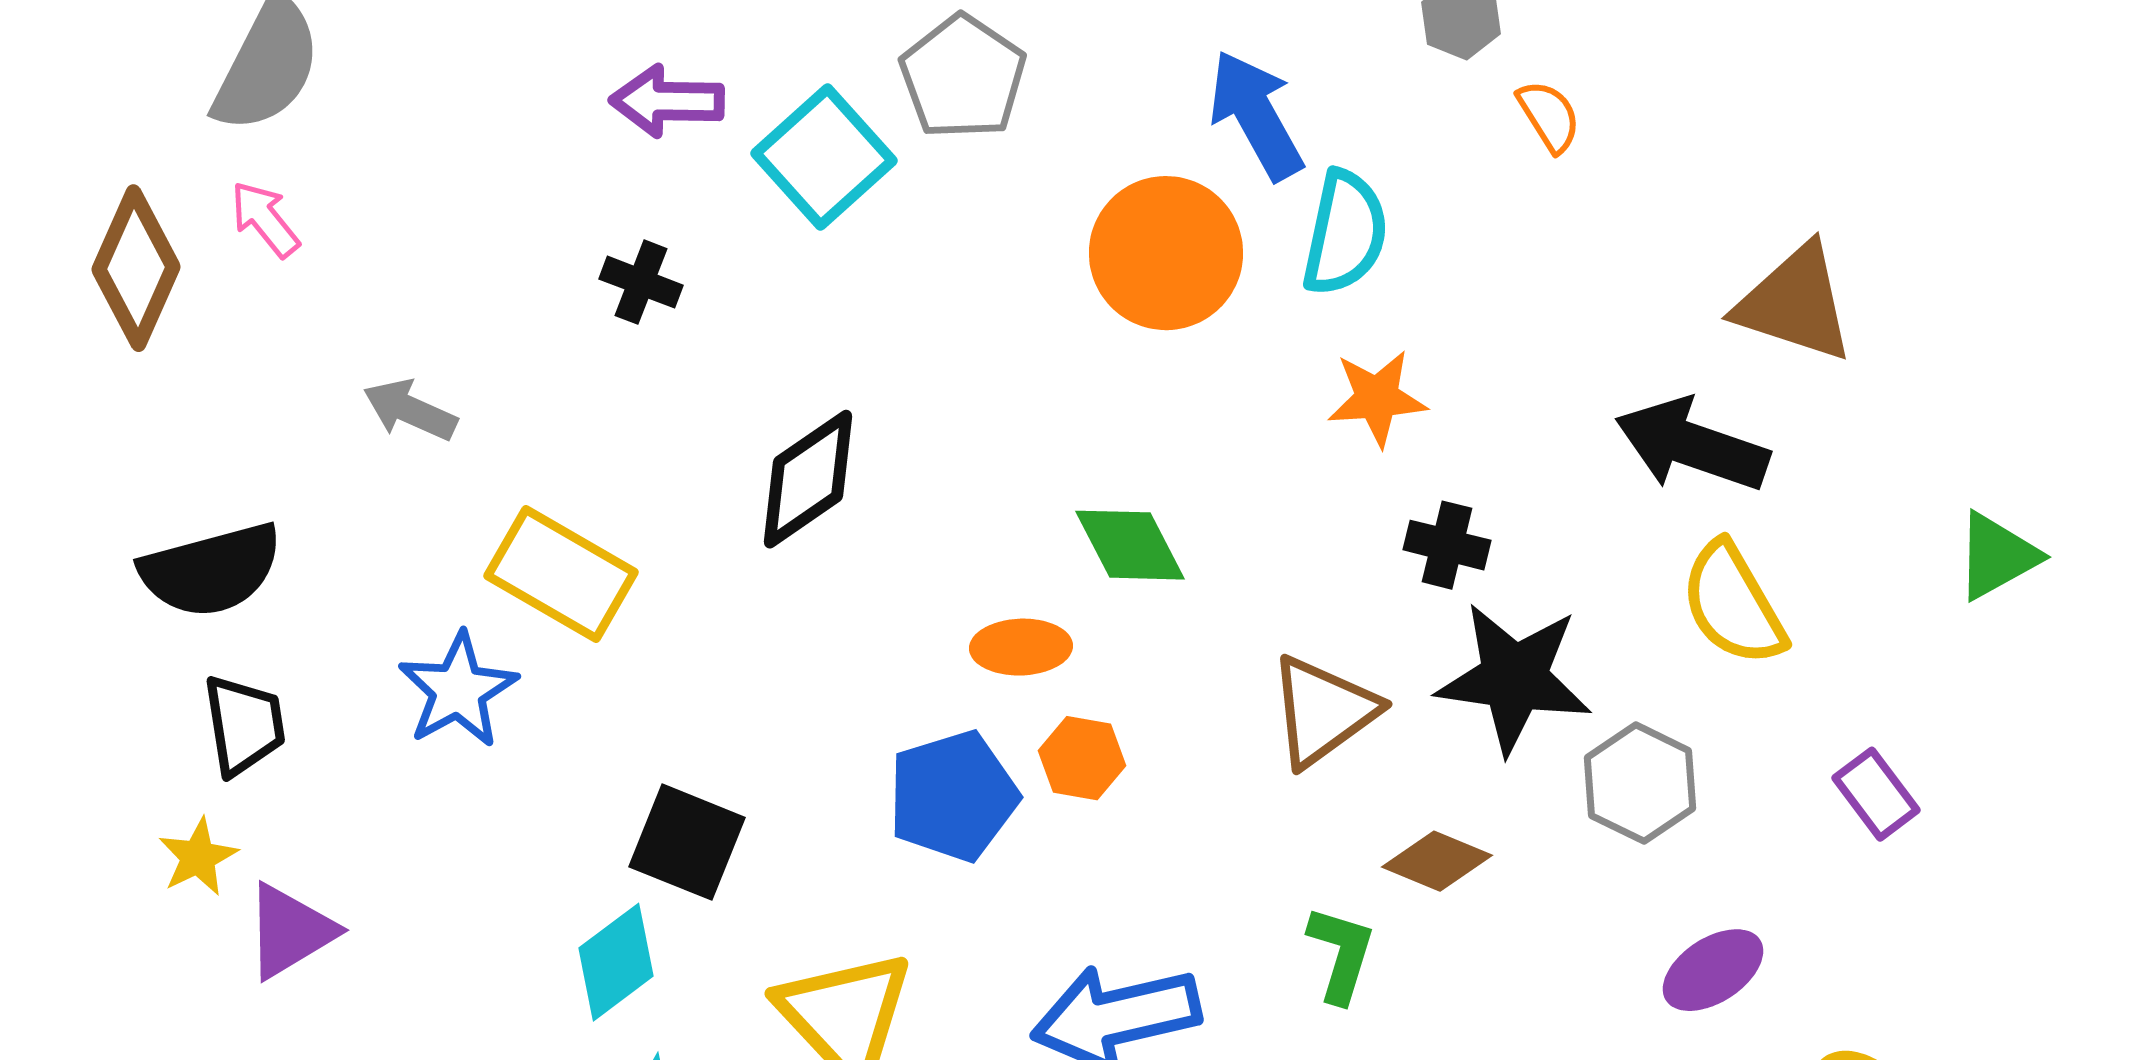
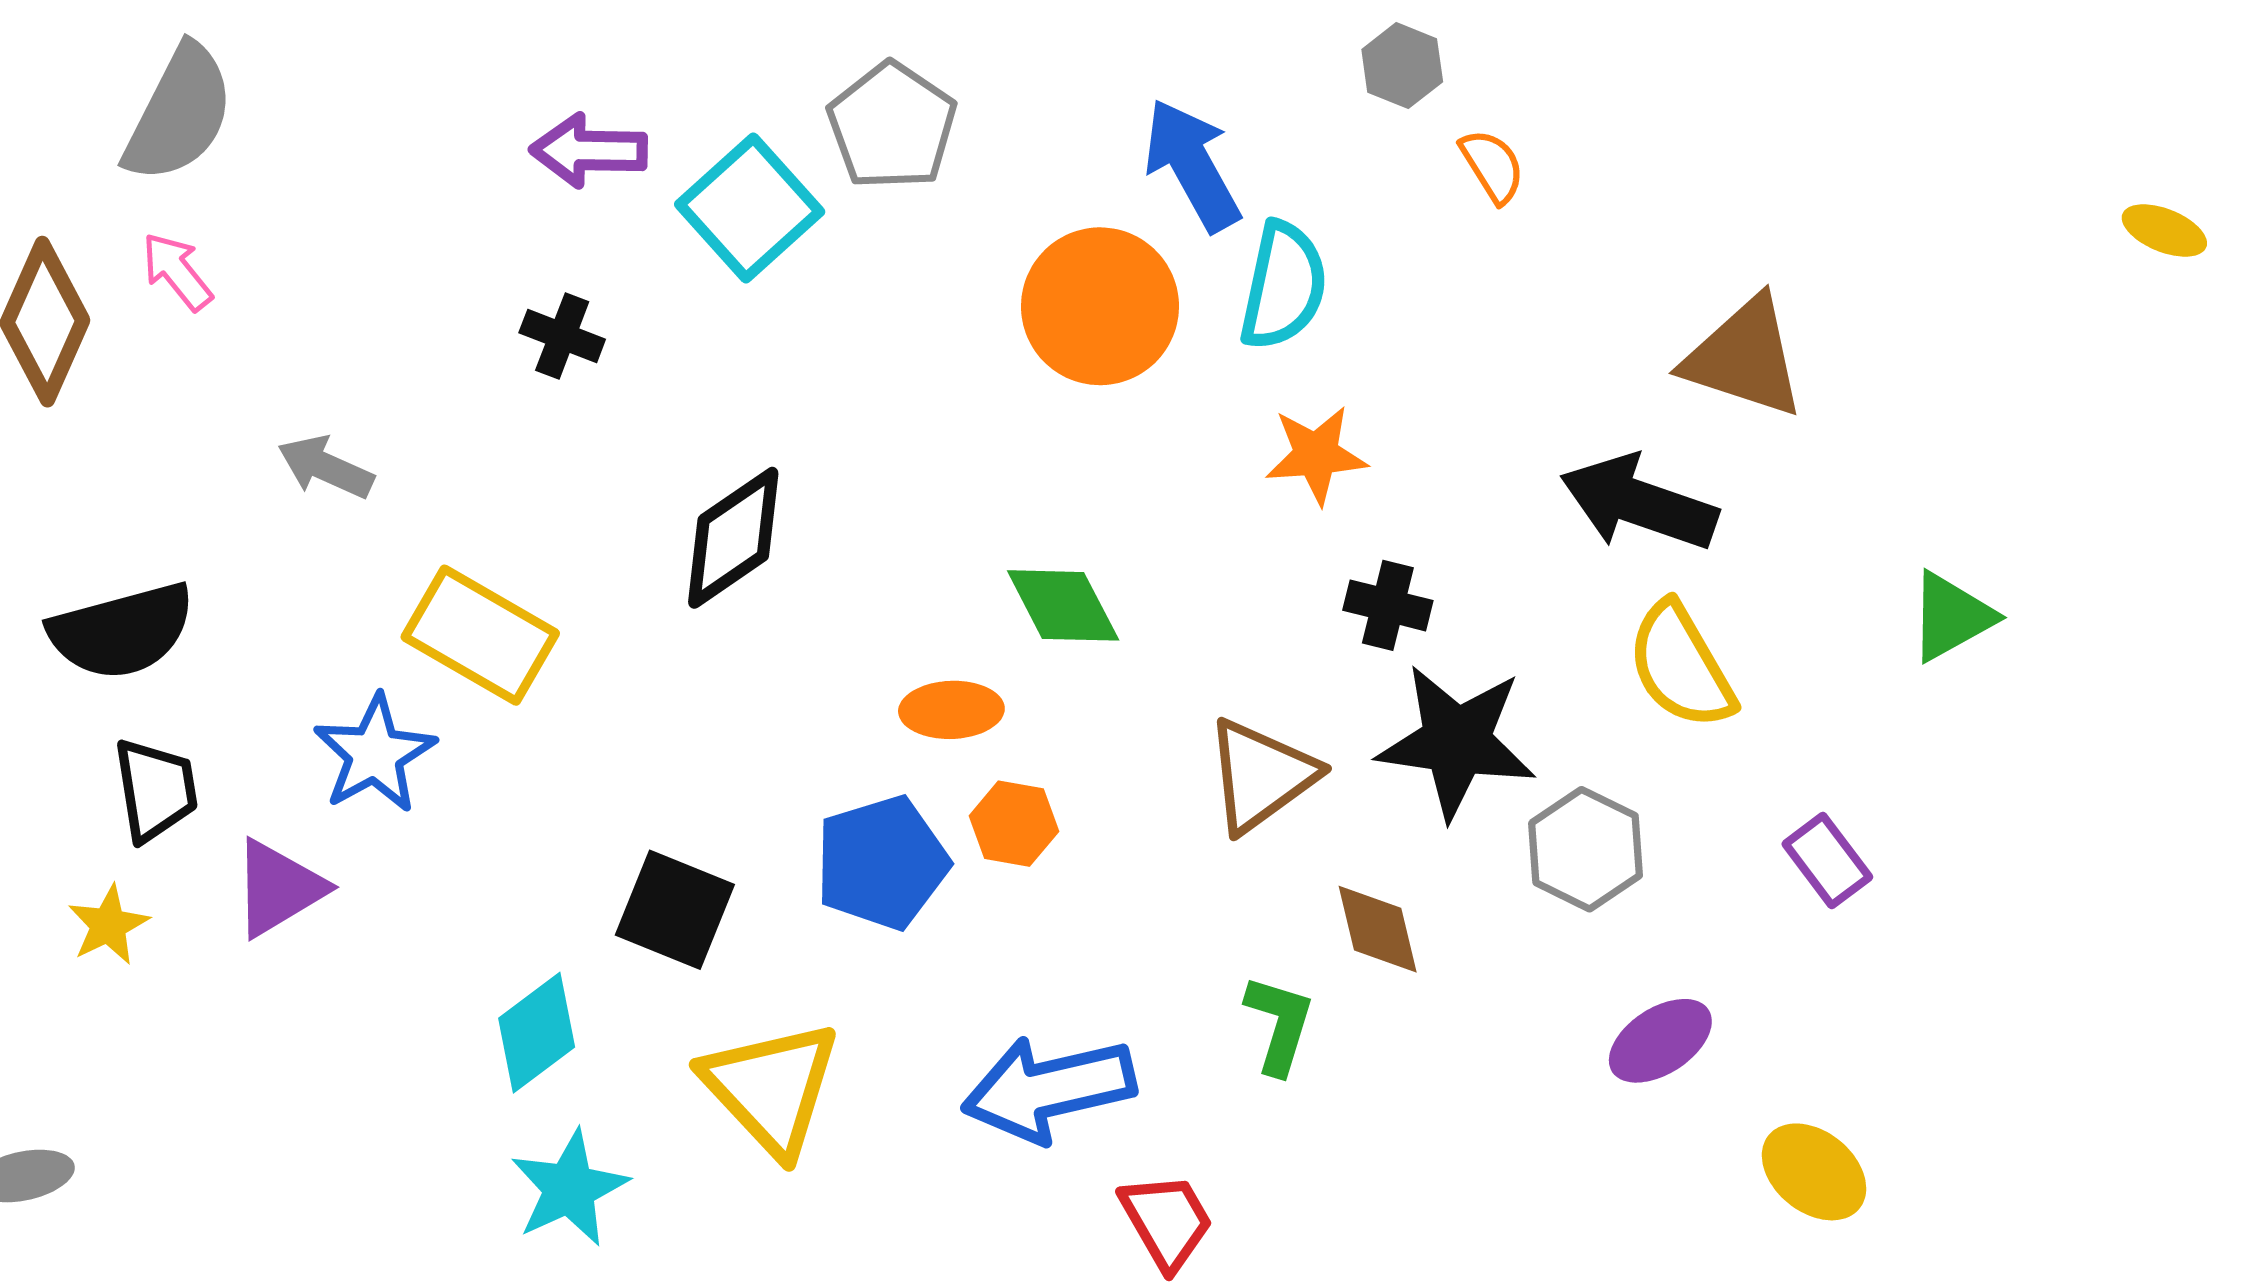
black square: (687, 842) -> (675, 910), moved
brown diamond: (1437, 861) -> (1378, 929), turned 54
purple triangle: (290, 931) -> (278, 888), moved

